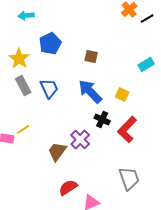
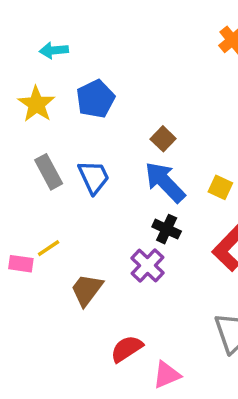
brown square: (91, 56) -> (163, 139), moved, turned 32
yellow star: (19, 58) -> (36, 104), moved
black cross: (102, 119) -> (167, 229), moved
brown trapezoid: (57, 151) -> (87, 290), moved

